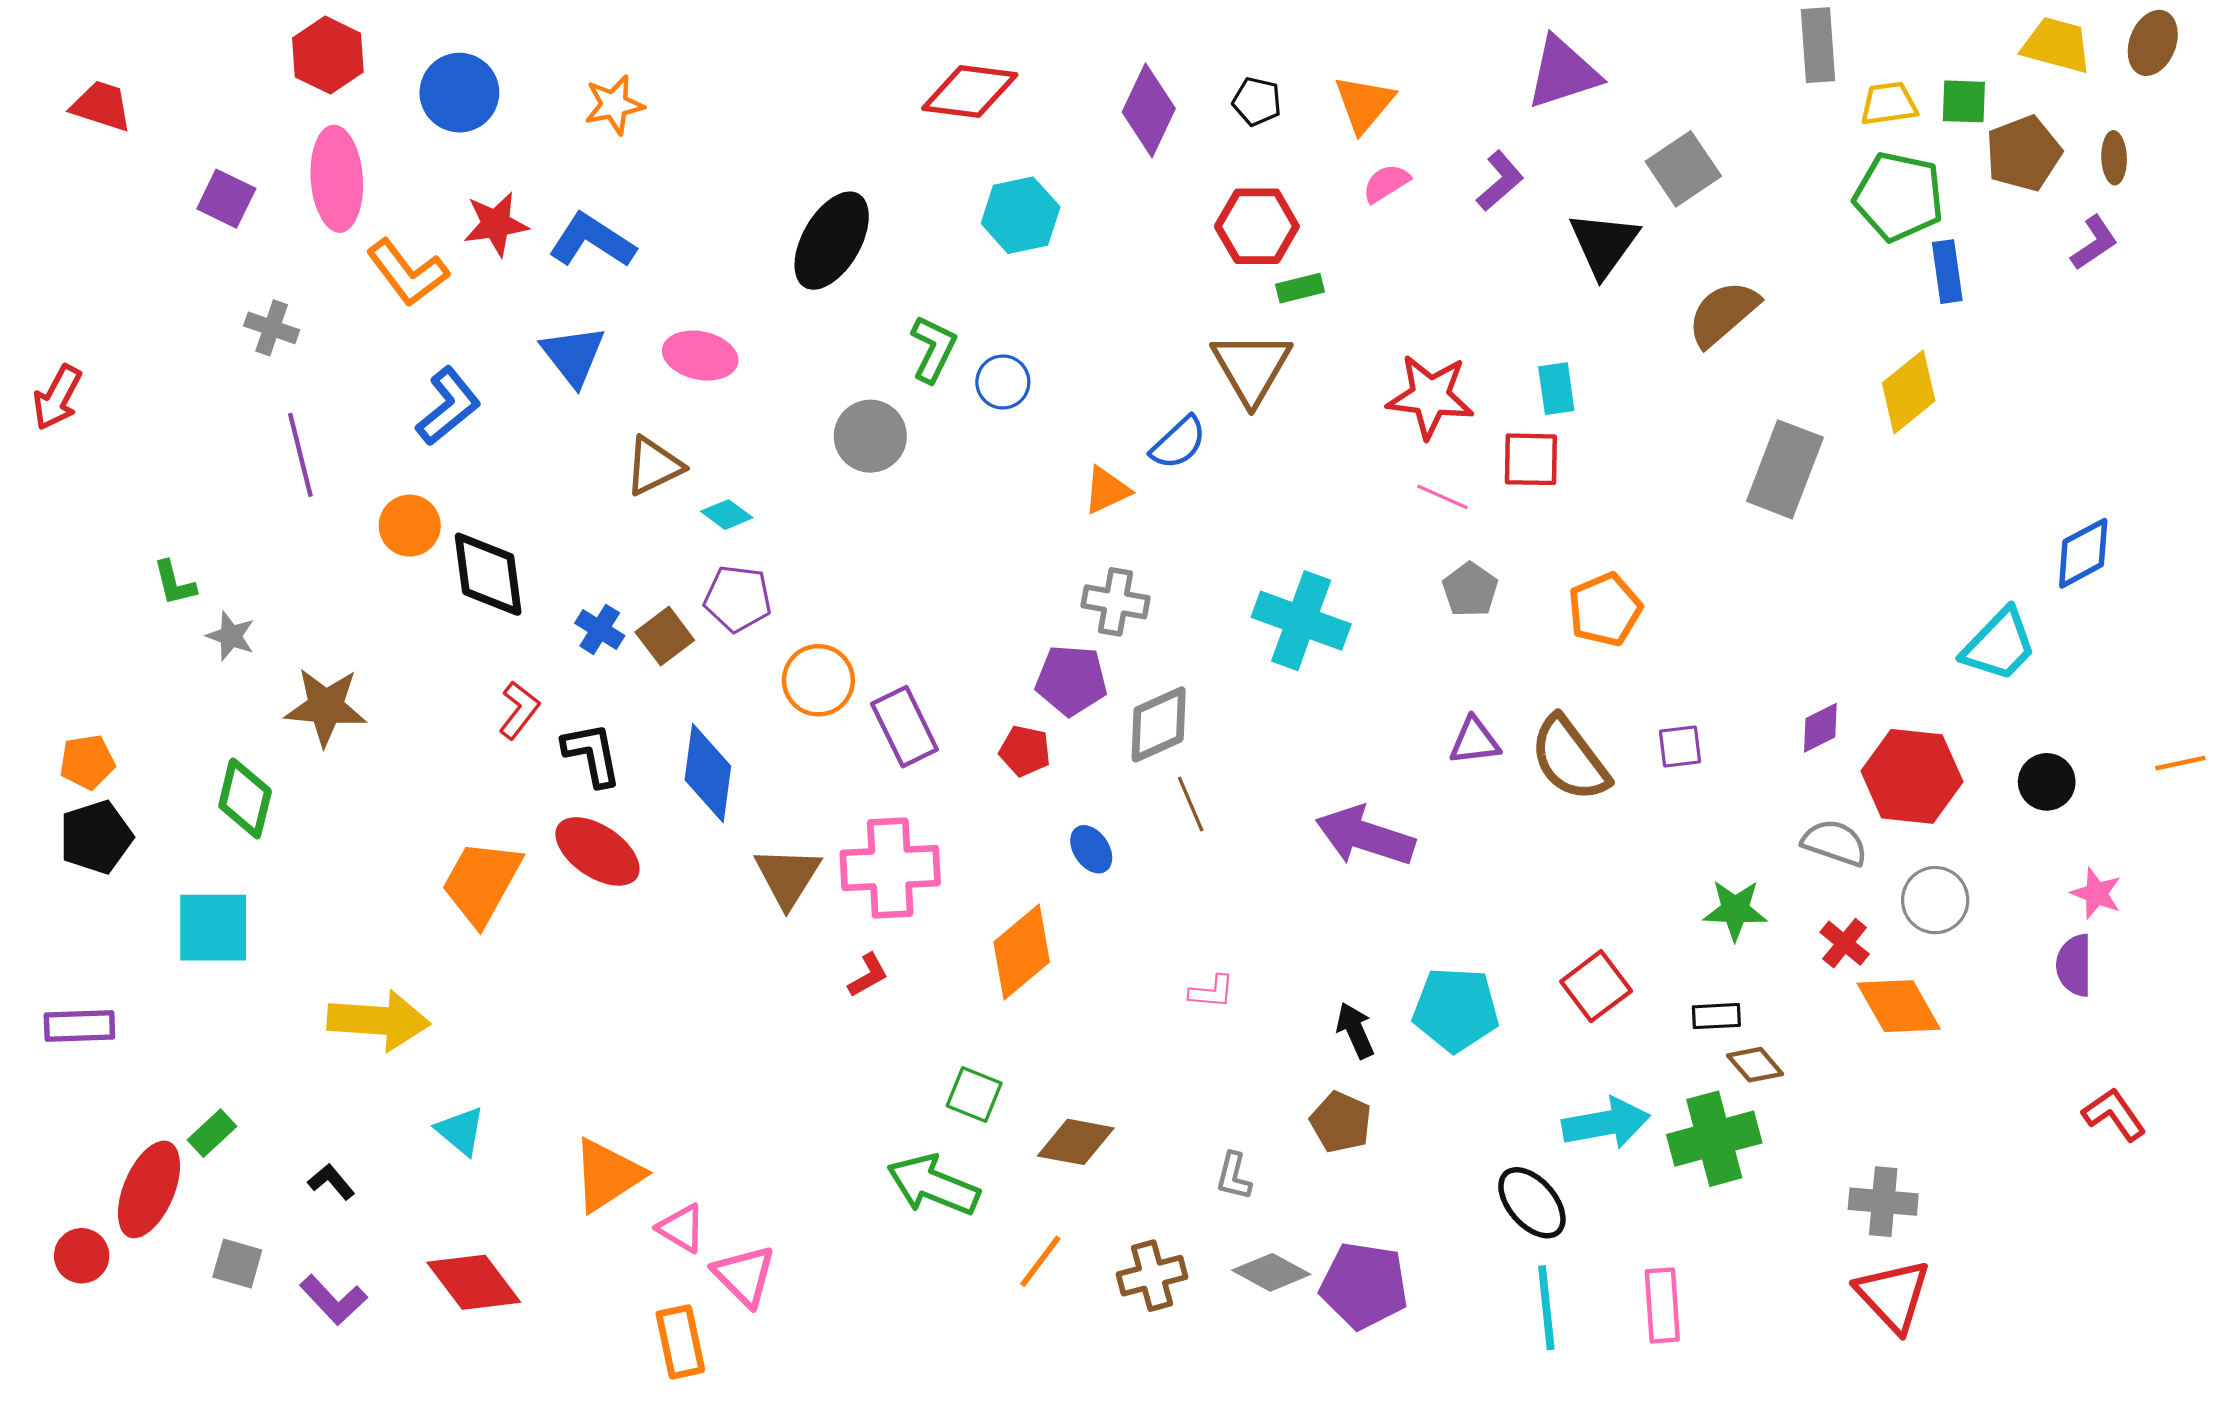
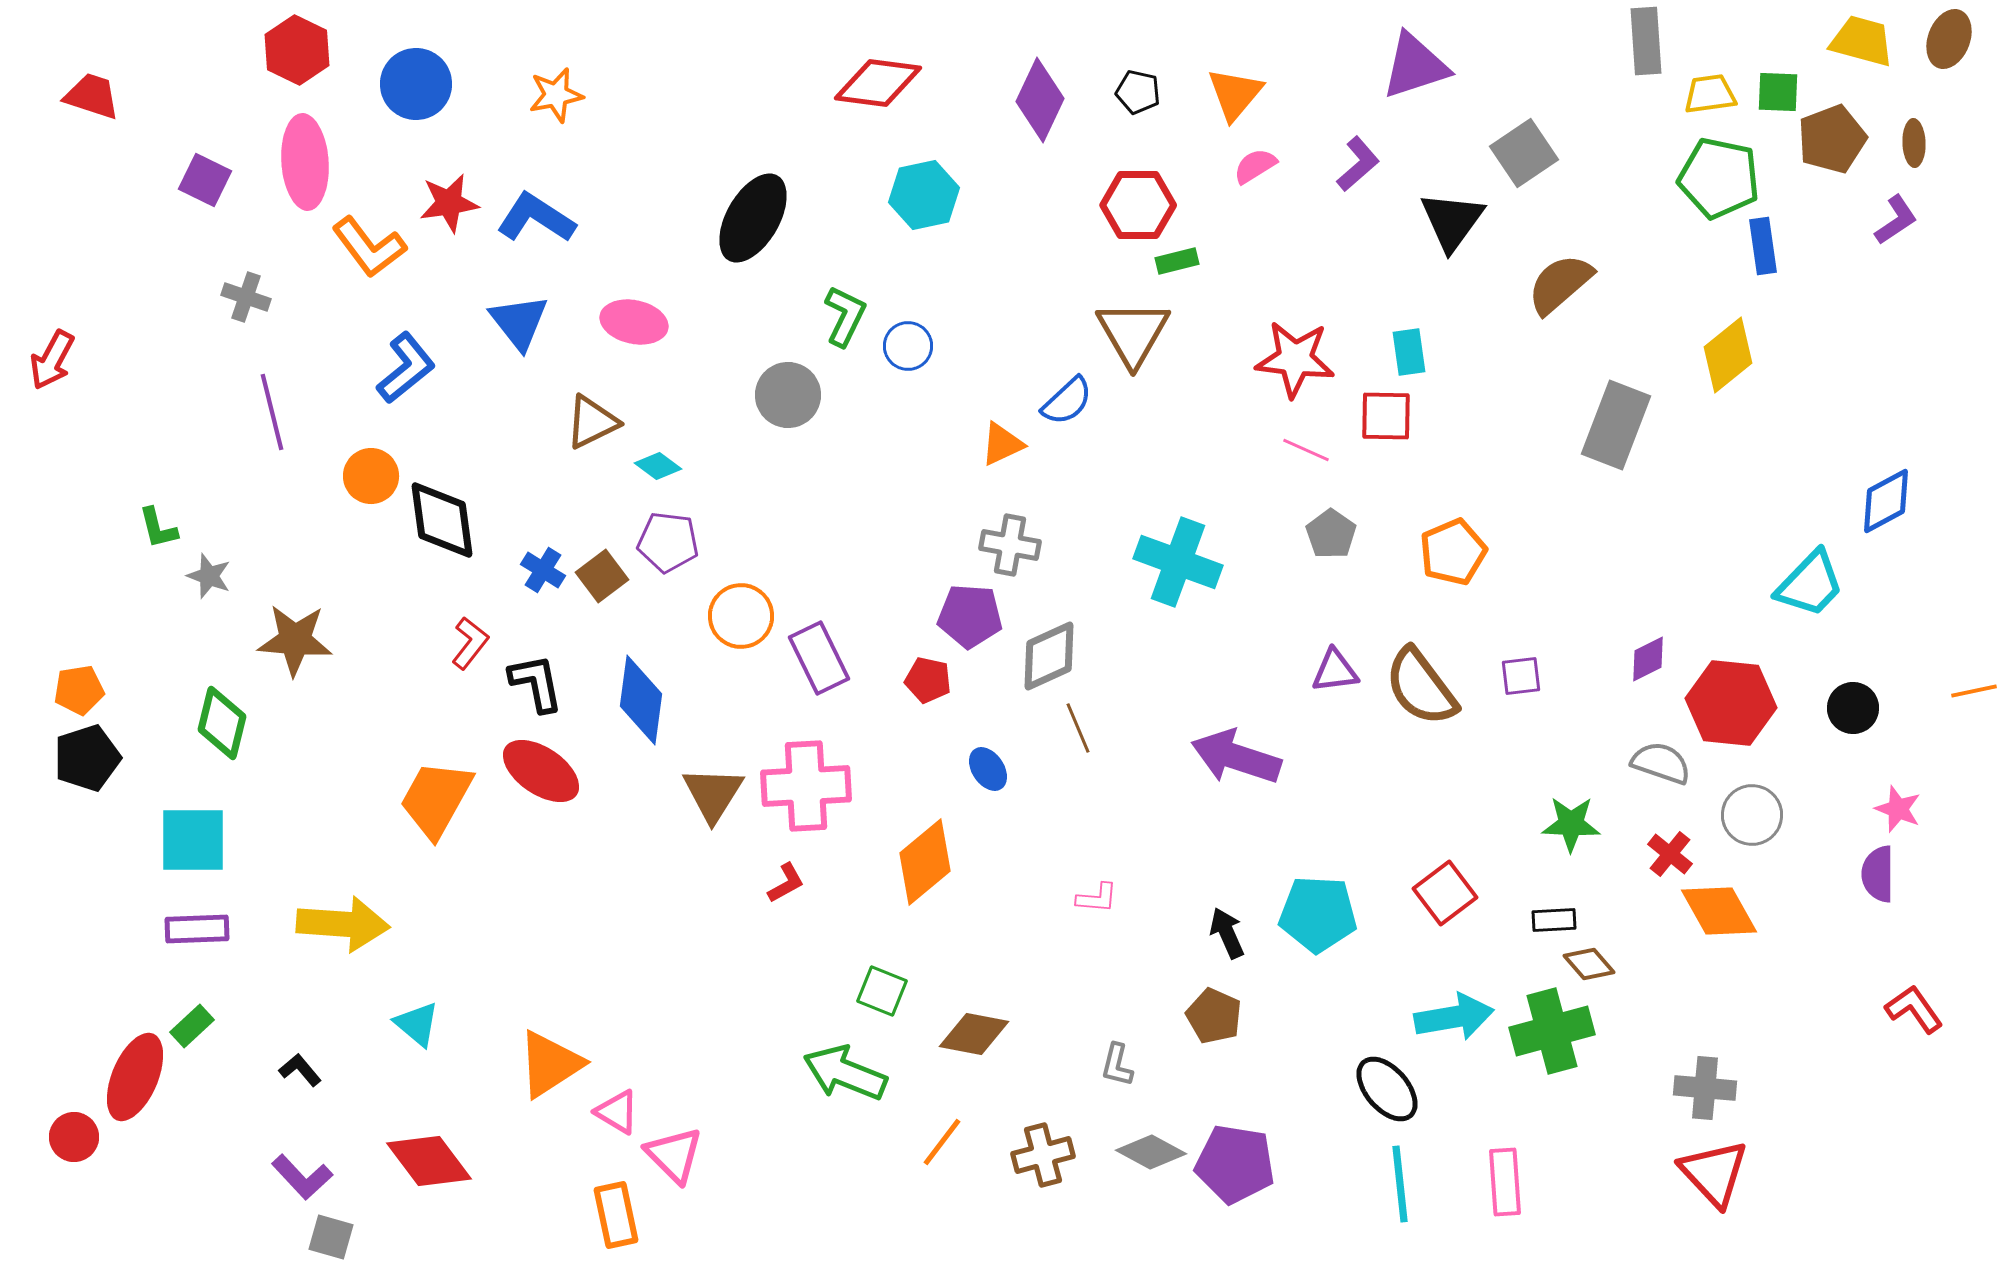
purple rectangle: (79, 1026) -> (197, 929), moved
gray square: (237, 1263) -> (331, 1237), moved

